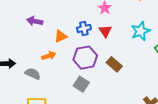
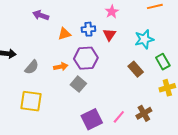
orange arrow: (49, 56) -> (61, 67), moved
brown rectangle: (114, 64) -> (136, 69), moved
gray semicircle: (33, 74) -> (32, 67), turned 98

